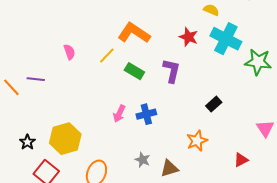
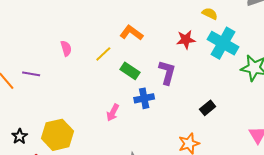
orange L-shape: (134, 33) -> (131, 33), size x0.7
red star: (189, 37) -> (186, 40), turned -30
blue cross: (146, 114) -> (144, 98), moved

